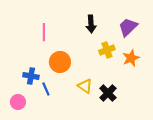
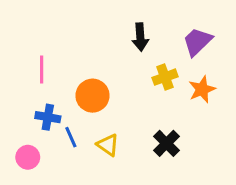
pink line: (44, 32) -> (42, 69), moved
yellow triangle: (85, 86) -> (108, 145), moved

